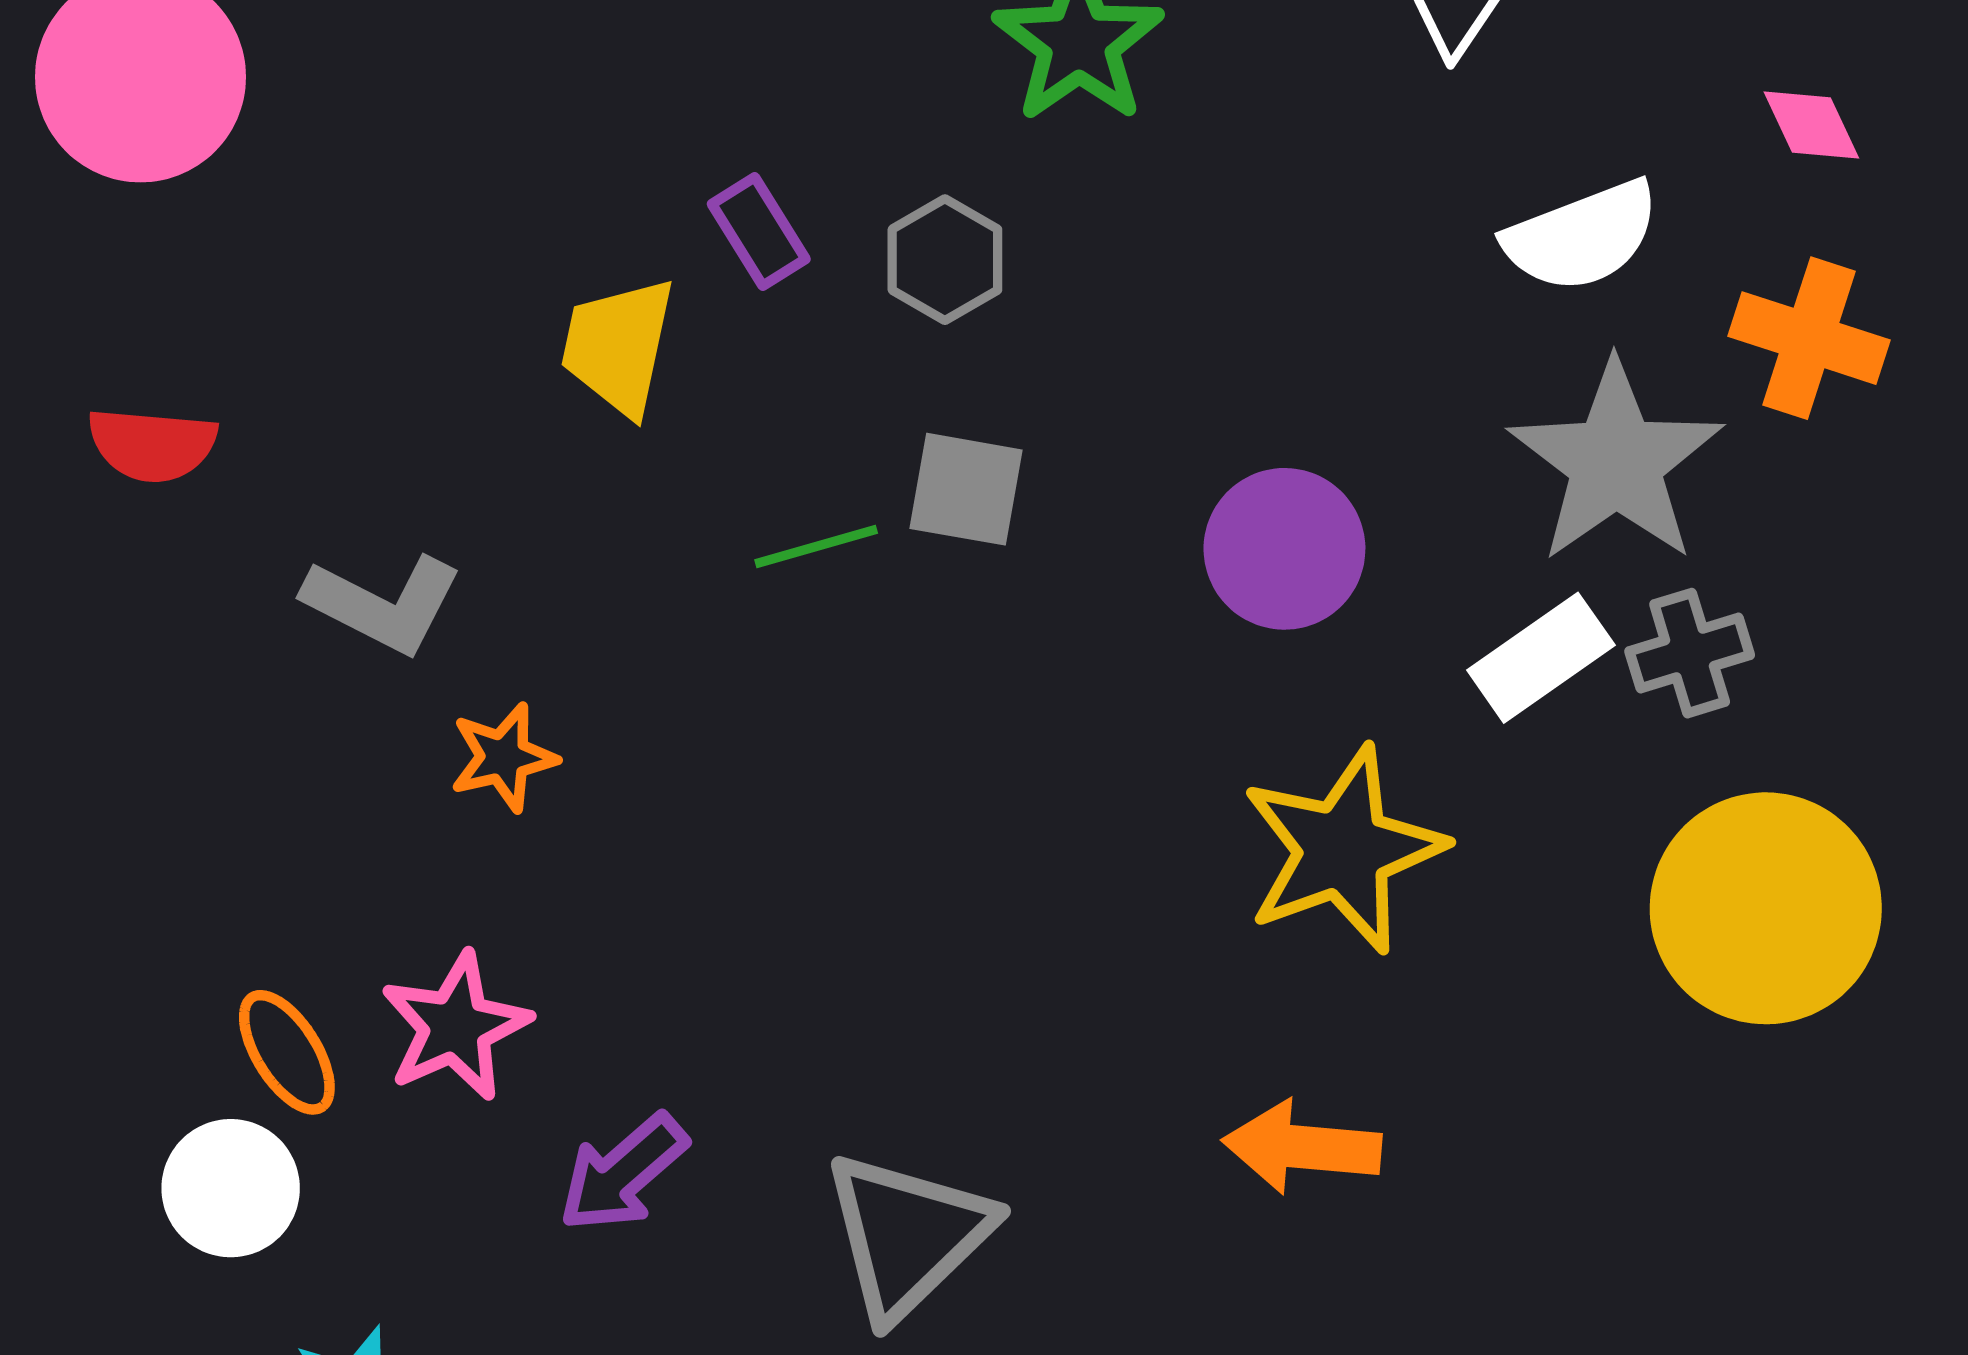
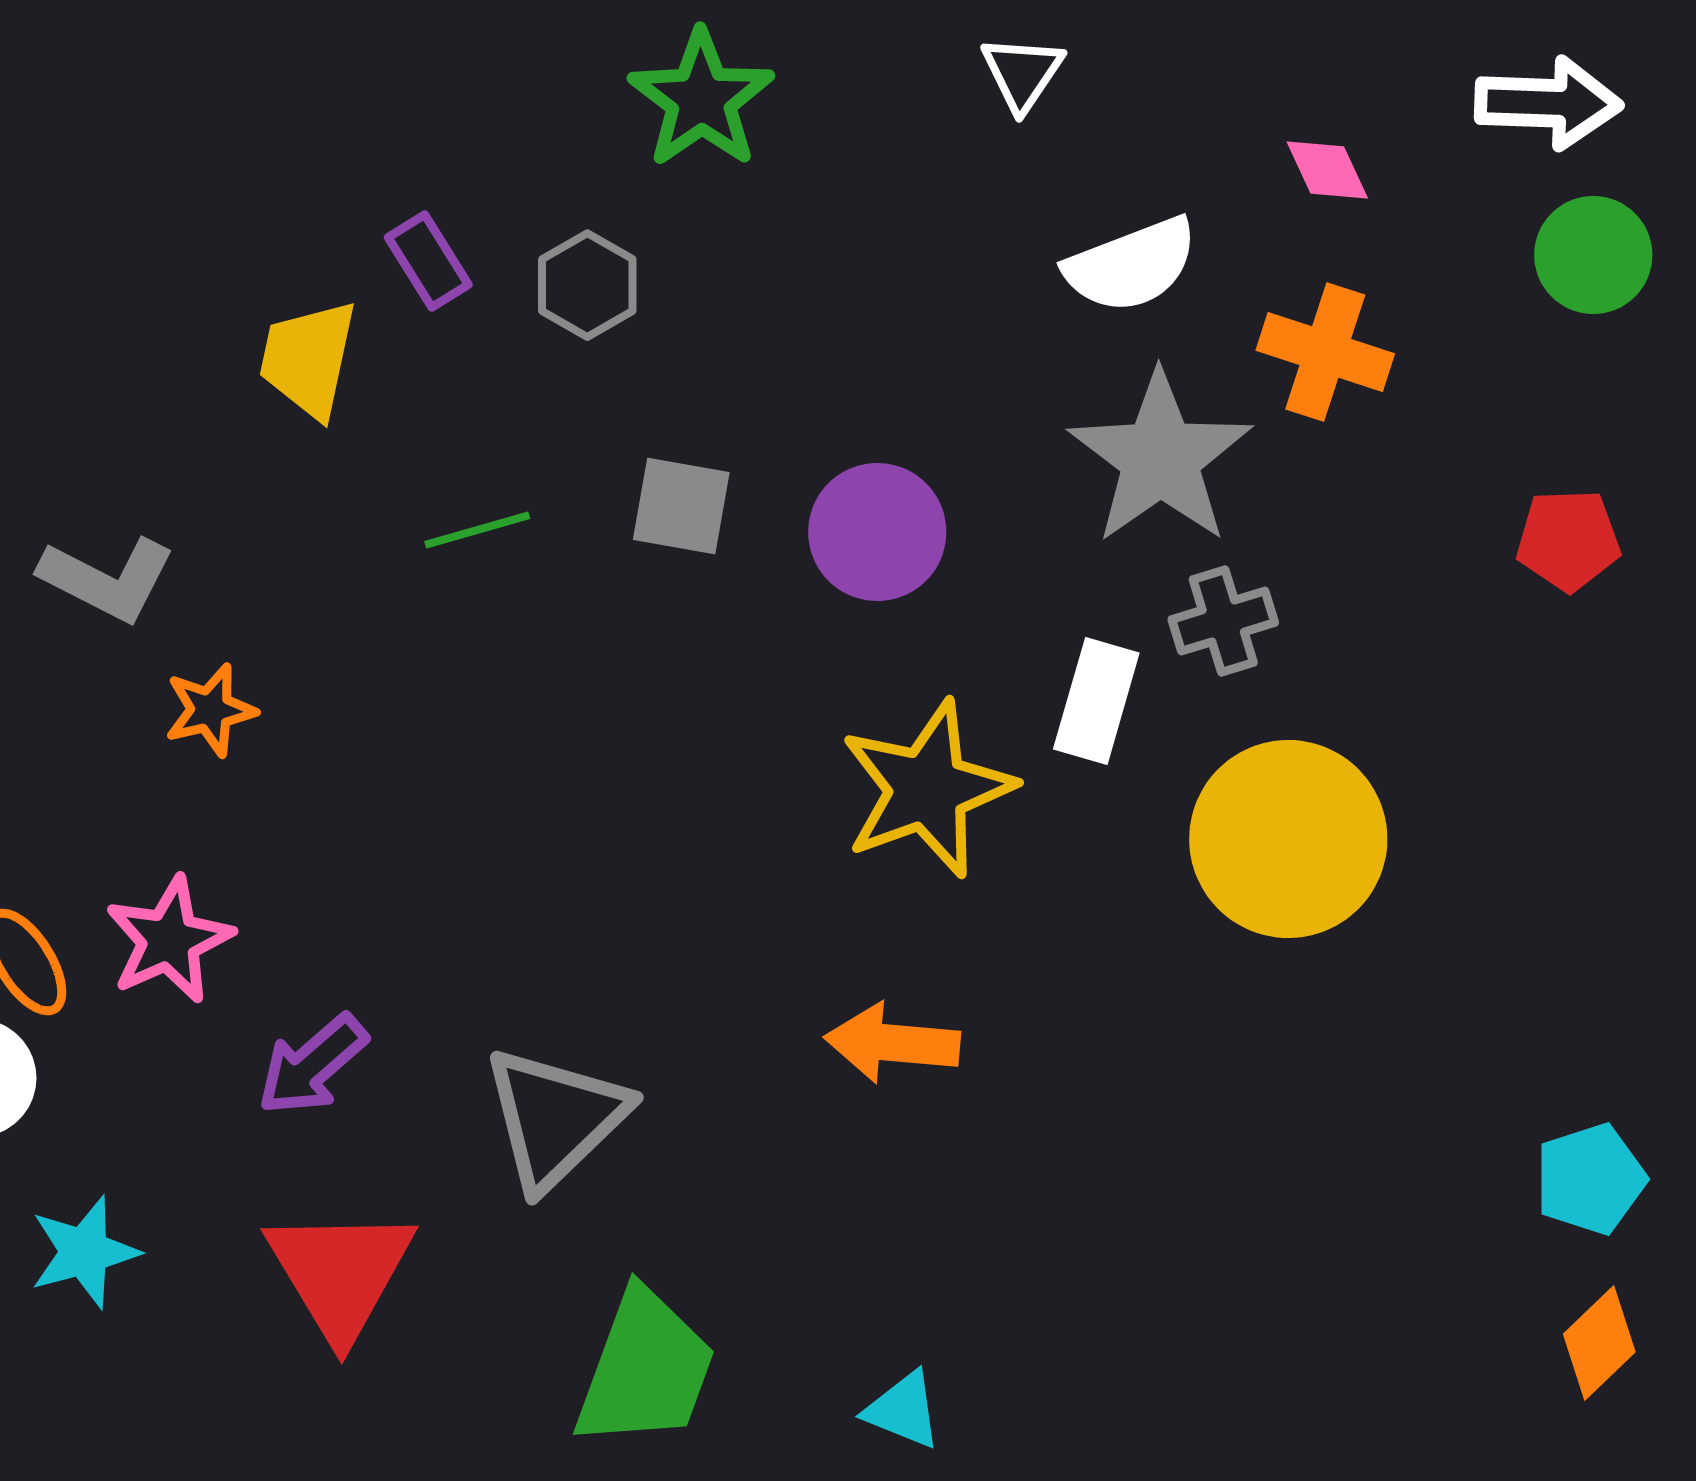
gray square: (966, 489) -> (681, 506), moved
white rectangle: (1541, 658) -> (1096, 701), moved, turned -39

